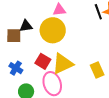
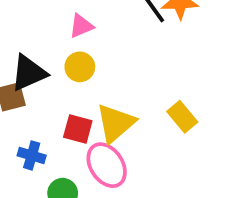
black triangle: (26, 26) -> (29, 73), size x1.5
yellow circle: (53, 30) -> (80, 67), size x0.6

